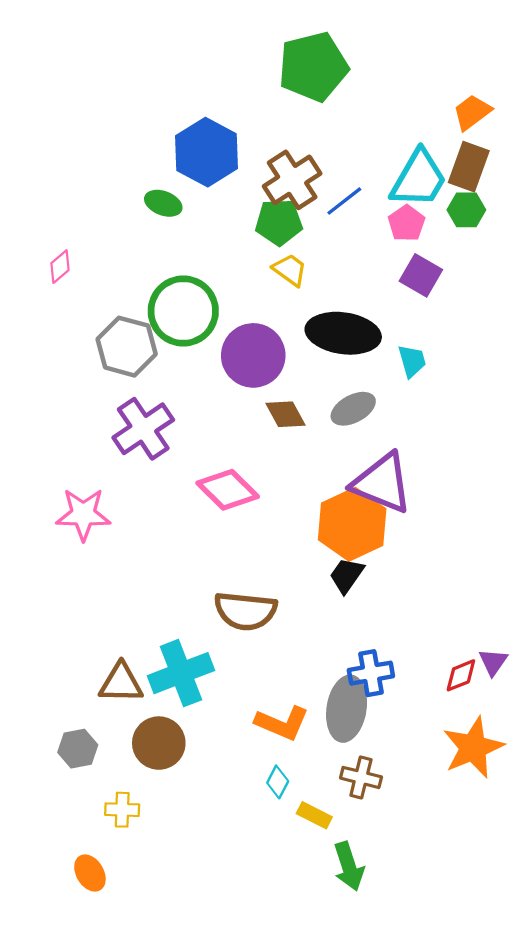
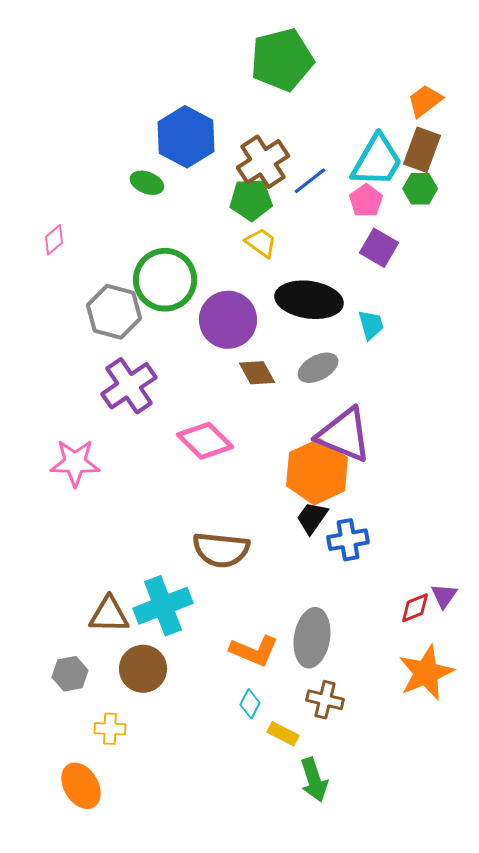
blue cross: (371, 673) -> (348, 540), moved
orange ellipse: (90, 873) -> (81, 786), size x1.4

